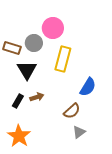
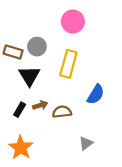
pink circle: (53, 28) -> (73, 22), moved
brown semicircle: (72, 111) -> (62, 112), moved, turned -144

